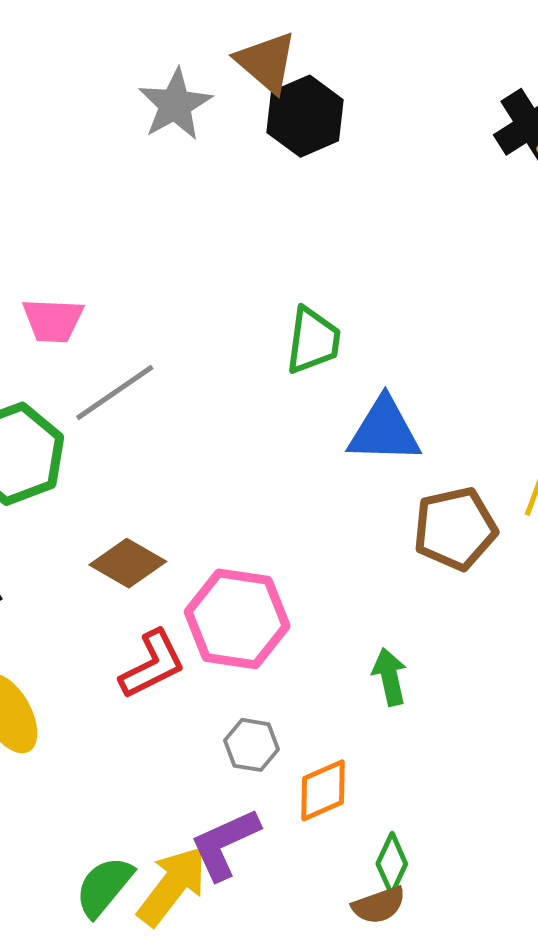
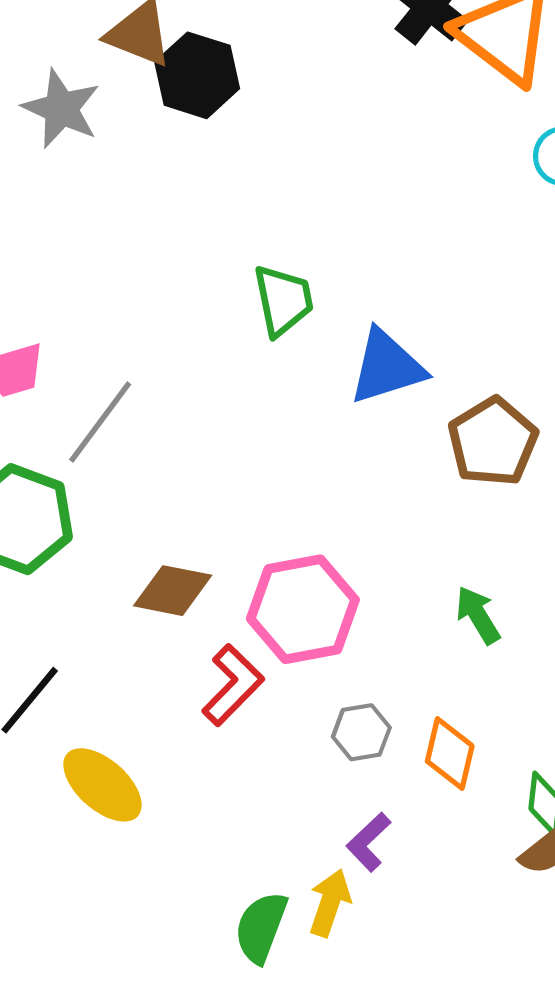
orange diamond: (323, 790) -> (450, 754), turned -34
purple L-shape: (225, 844) -> (369, 842), size x0.7
yellow arrow: (172, 886) -> (330, 903), size x0.7

